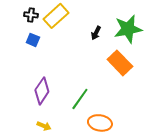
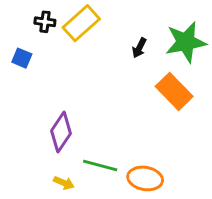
blue square: (33, 40) -> (22, 58), moved
green line: (80, 99) -> (100, 165), moved, turned 70

